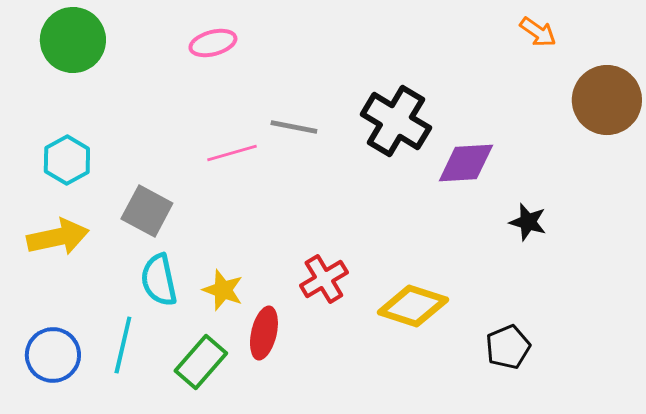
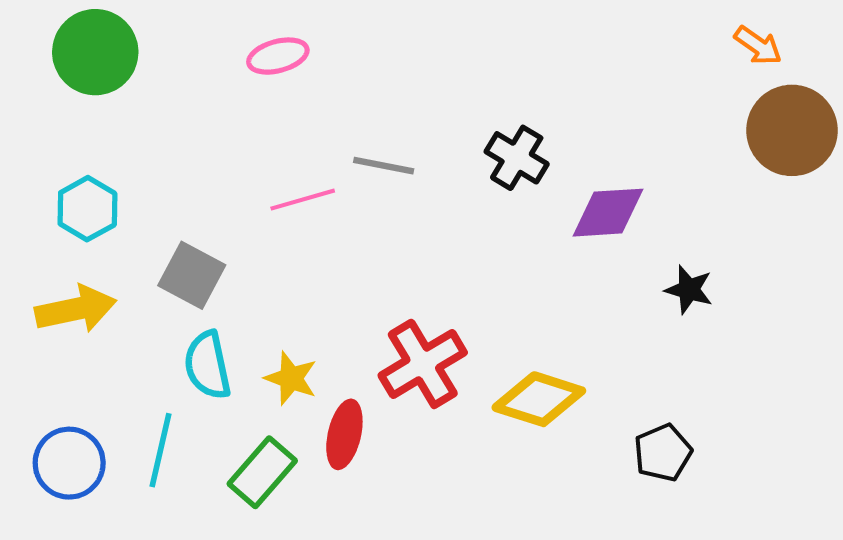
orange arrow: (538, 32) -> (758, 46), moved
black cross: (396, 121) -> (517, 158), size x0.7
red cross: (324, 279) -> (423, 364), size x1.4

